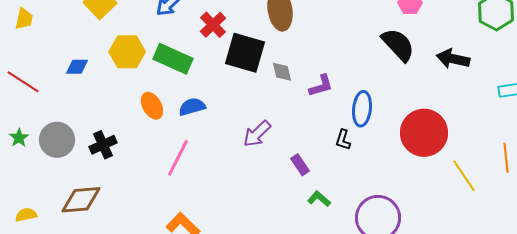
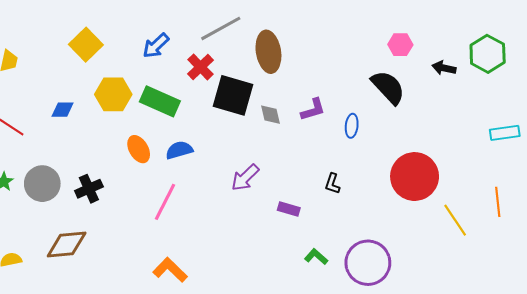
black arrow: (453, 59) -> (444, 68), moved, size x0.7
purple L-shape: (321, 86) -> (313, 110), moved
blue ellipse: (362, 109) -> (352, 126), moved, size x0.7
purple rectangle: (300, 165) -> (289, 209), turned -40
green L-shape: (319, 199) -> (316, 257), moved

